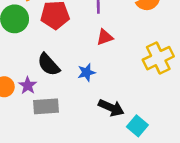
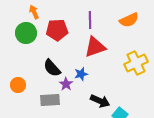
red triangle: (105, 37) -> (95, 47), size x1.6
purple star: (28, 85) -> (66, 84), moved

